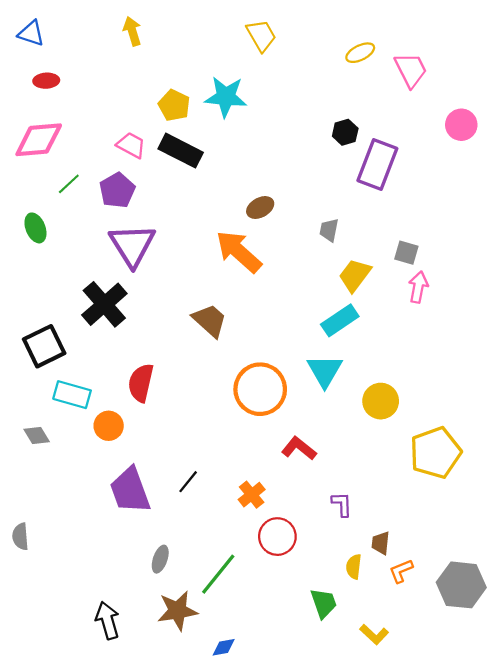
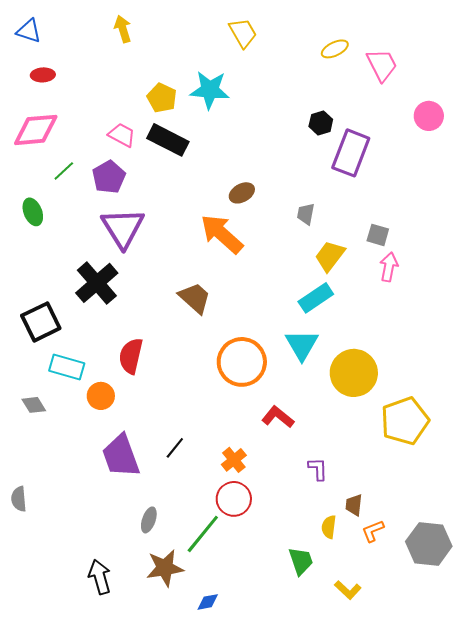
yellow circle: (381, 401) -> (354, 373), size x1.4
red circle: (277, 537) -> (234, 499), moved

